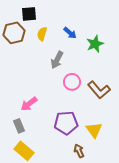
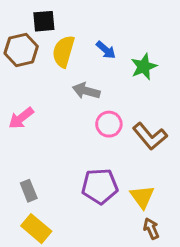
yellow semicircle: (42, 34) -> (64, 51), size x1.5
gray arrow: (57, 60) -> (86, 91), turned 78
pink arrow: (29, 104) -> (21, 118), moved
brown arrow: (79, 151) -> (151, 229), moved

